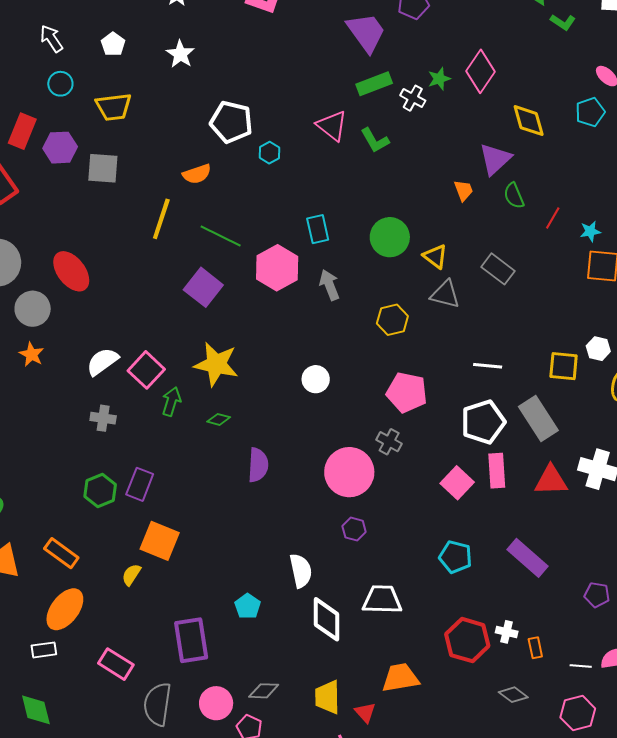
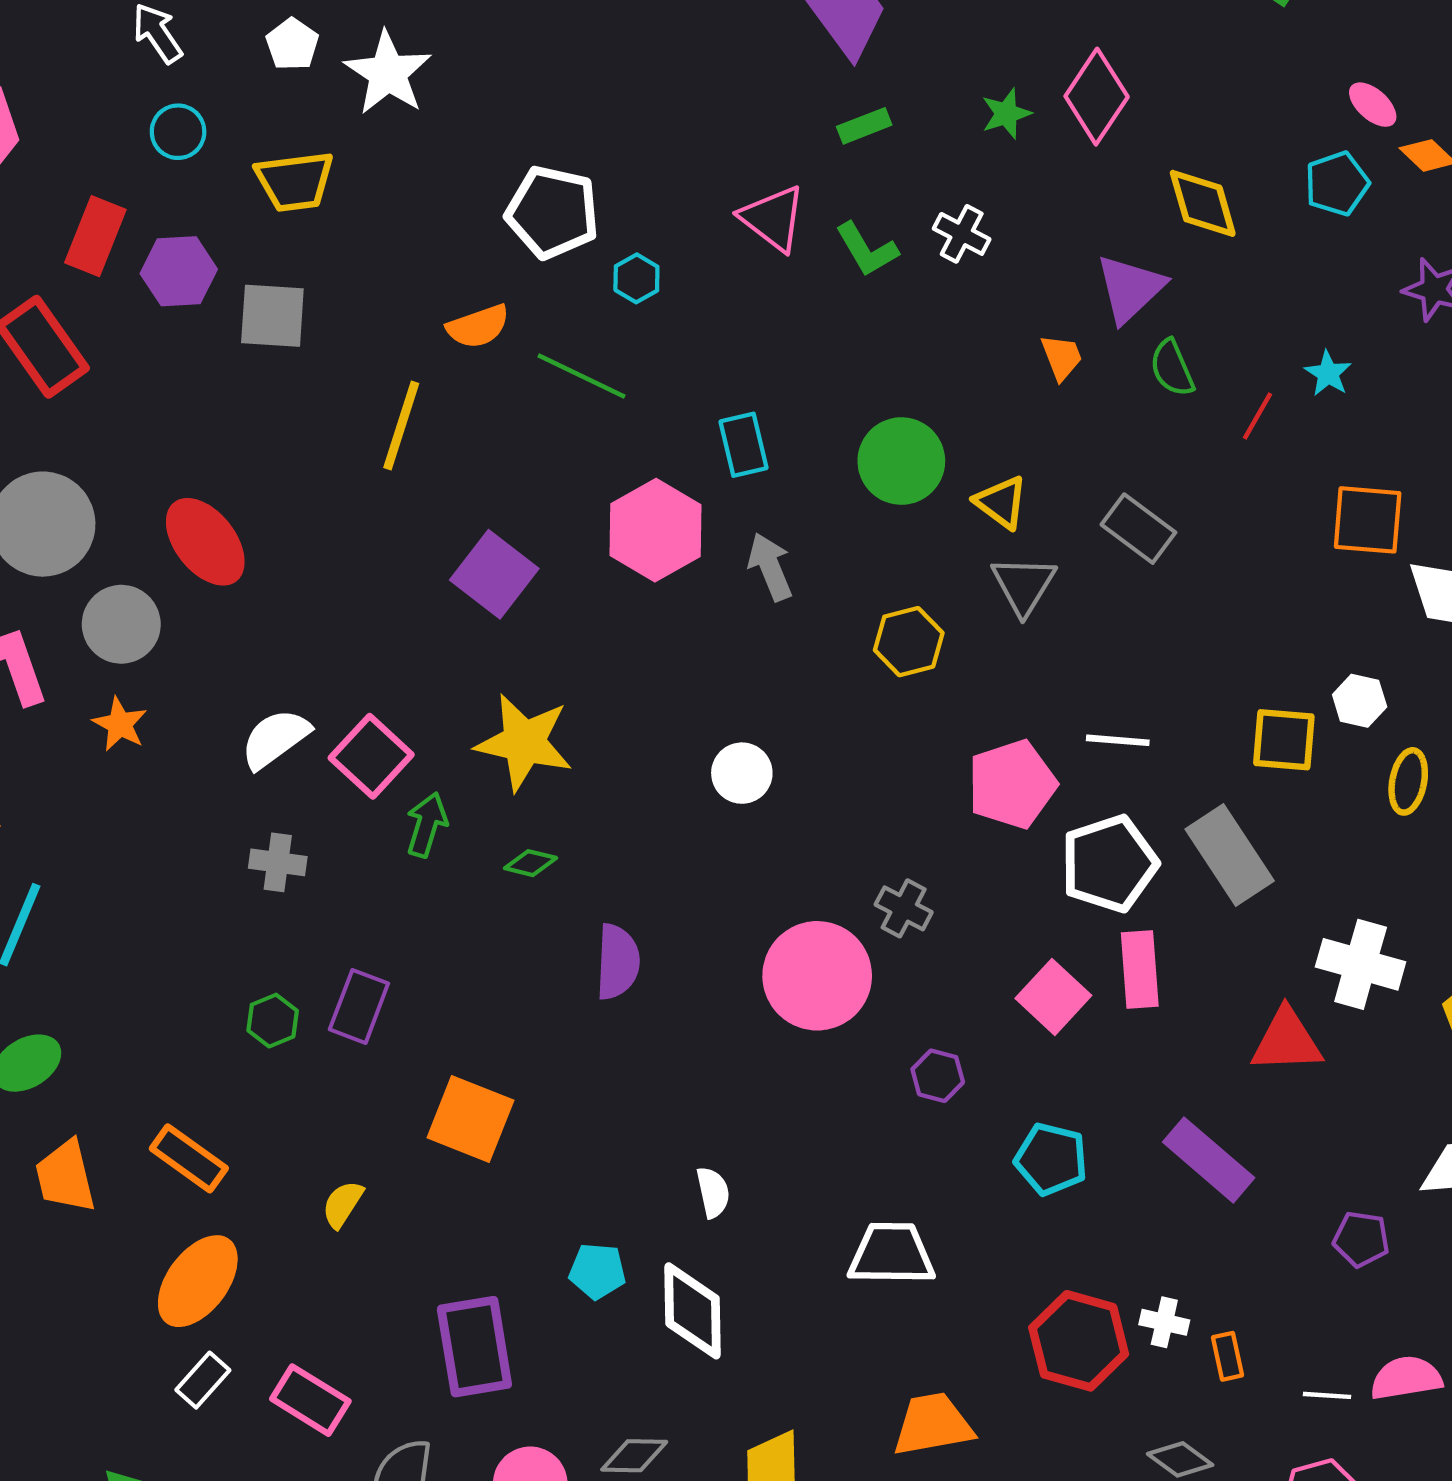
white star: (180, 54) -> (388, 73), moved, size x1.4
green rectangle: (374, 84) -> (864, 126), size x0.7
white cross: (413, 98) -> (962, 234), moved
cyan star: (590, 231) -> (1328, 373), moved, turned -30
green line: (221, 236) -> (582, 376), moved
gray triangle: (445, 294) -> (1024, 585), turned 48
pink pentagon: (407, 392) -> (1012, 784), moved, turned -30
red triangle: (551, 480) -> (1287, 1041), moved
green hexagon: (100, 490) -> (273, 1021), size x0.7
purple hexagon: (354, 529) -> (938, 1076), moved
orange square: (160, 541) -> (470, 1119), moved
white semicircle: (301, 571) -> (713, 1192), size x0.7
cyan pentagon: (248, 606) -> (597, 1271), turned -30
white diamond: (327, 619) -> (693, 1311), moved
white rectangle: (44, 650) -> (203, 1380), moved, turned -40

